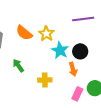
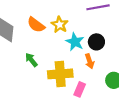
yellow cross: (45, 80) -> (60, 74), size x1.6
pink rectangle: (77, 94) -> (80, 89), moved

